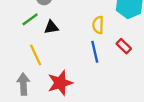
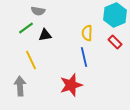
red rectangle: (124, 46) -> (115, 42), moved
red star: (60, 83) -> (71, 85), moved

